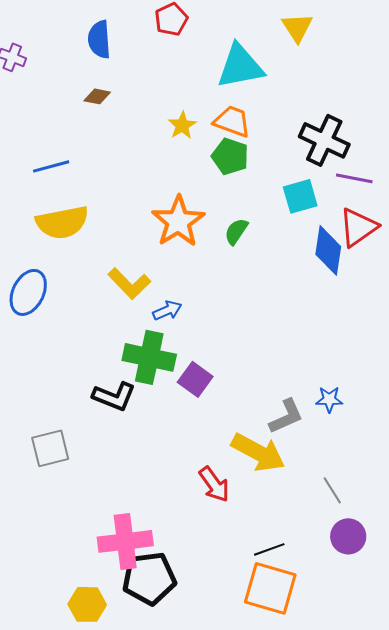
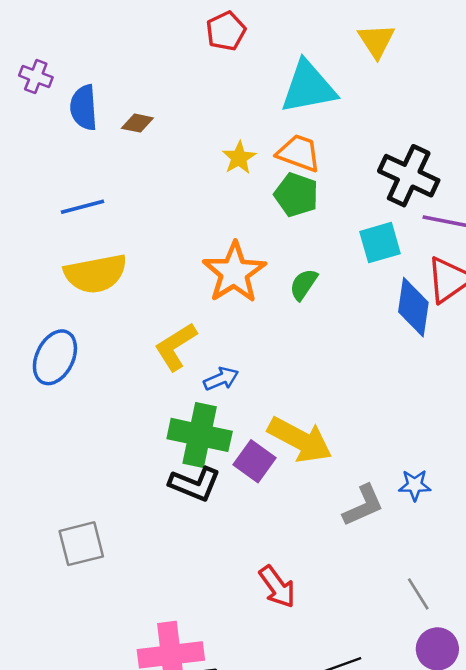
blue semicircle: (99, 39) -> (84, 108), moved
yellow L-shape: (129, 283) -> (176, 347), turned 102
black L-shape: (114, 396) -> (195, 484), moved
yellow arrow: (258, 452) -> (300, 440), moved

